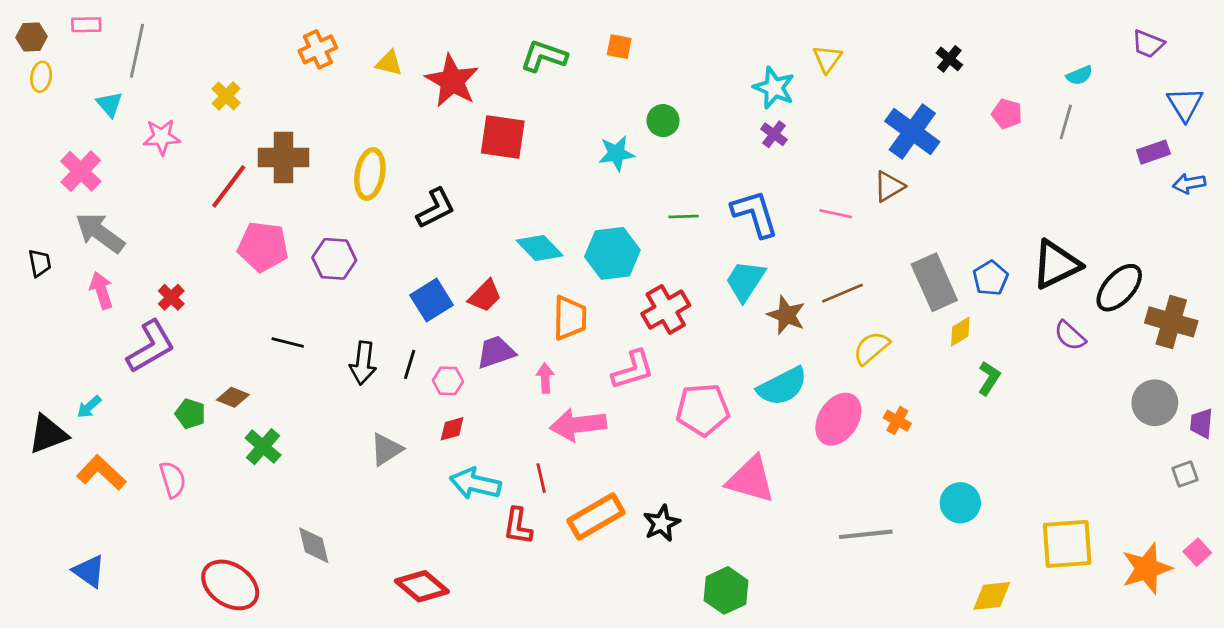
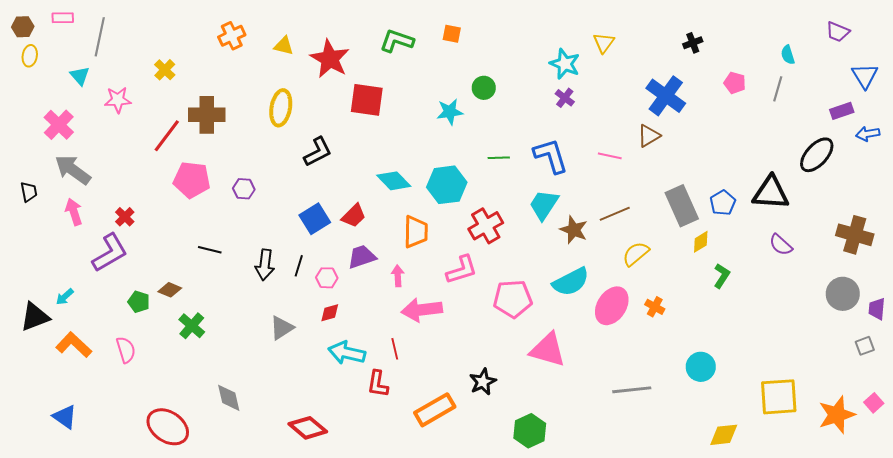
black cross: (949, 59) -> (693, 43), turned 30
cyan semicircle: (1079, 75) -> (788, 55), turned 96
yellow ellipse: (370, 174) -> (281, 108), moved
purple hexagon: (334, 259) -> (244, 189), size x0.7
black triangle: (1056, 264) -> (771, 193), turned 30
black ellipse: (1119, 288) -> (817, 155), moved
orange rectangle: (596, 516) -> (435, 410), moved

